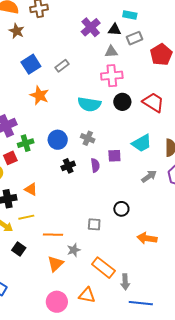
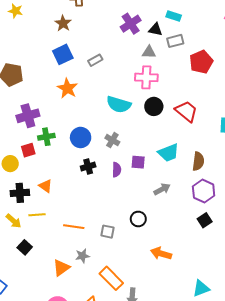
brown star: (17, 31) -> (63, 23), moved
gray arrow: (149, 176) -> (162, 189), moved
orange line: (53, 235) -> (74, 227), moved

